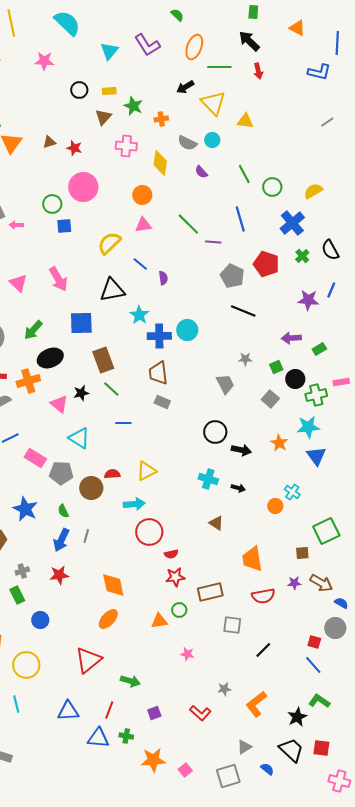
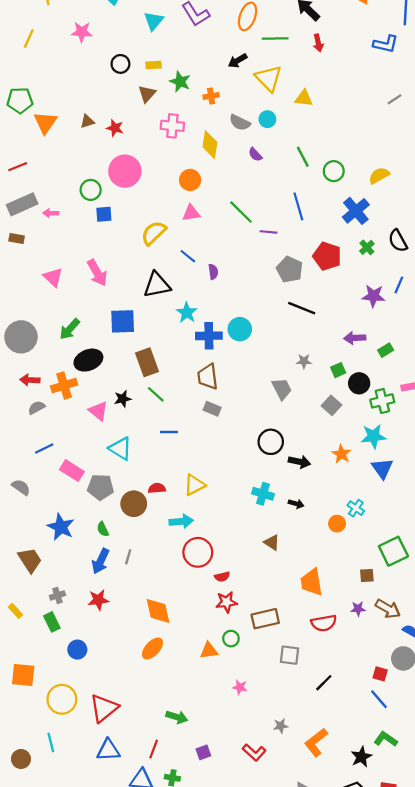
red triangle: (88, 660) -> (104, 708), moved

